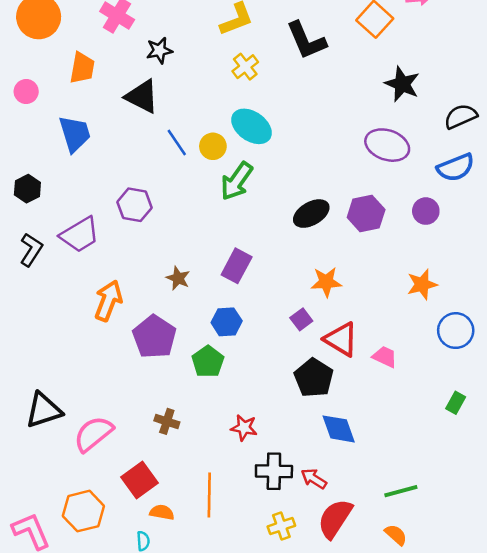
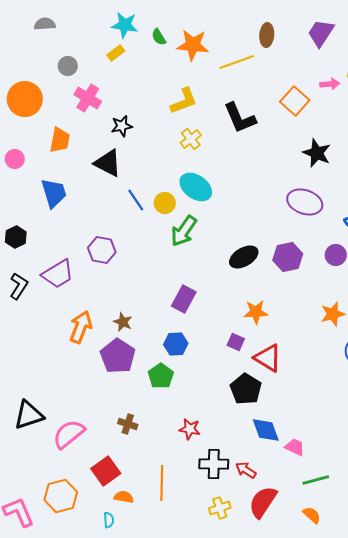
brown star: (178, 278) -> (123, 322), moved
purple square: (301, 319) -> (236, 342), turned -30
pink trapezoid: (385, 357) -> (295, 447), moved

